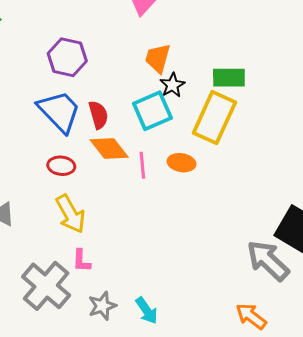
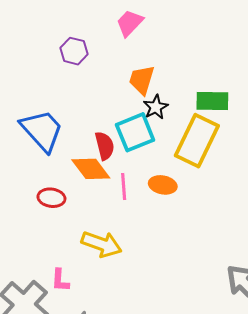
purple hexagon: (67, 57) -> (74, 51), moved, size x0.7
red semicircle: (98, 115) -> (105, 146), moved
red ellipse: (61, 166) -> (51, 198), moved
yellow arrow: (70, 214) -> (101, 244), moved, turned -42

